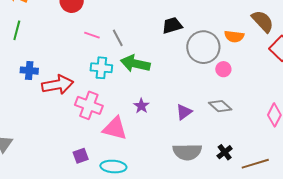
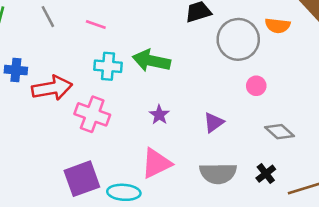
gray line: (118, 38) -> (48, 17), moved
pink circle: (223, 69) -> (256, 86), moved
gray diamond: (220, 106) -> (279, 132), moved
pink triangle: (115, 128) -> (156, 163), moved, turned -40
purple square: (81, 156) -> (82, 179), size x1.8

